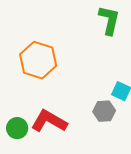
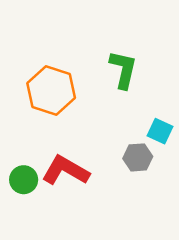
green L-shape: (109, 20) -> (123, 70), moved

